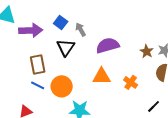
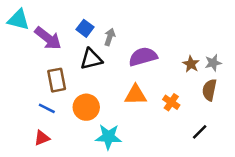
gray arrow: (81, 29) -> (110, 37), turned 48
purple arrow: (31, 30) -> (48, 38), turned 40
black triangle: (66, 47) -> (91, 59), turned 42
blue line: (38, 85) -> (47, 108), moved

